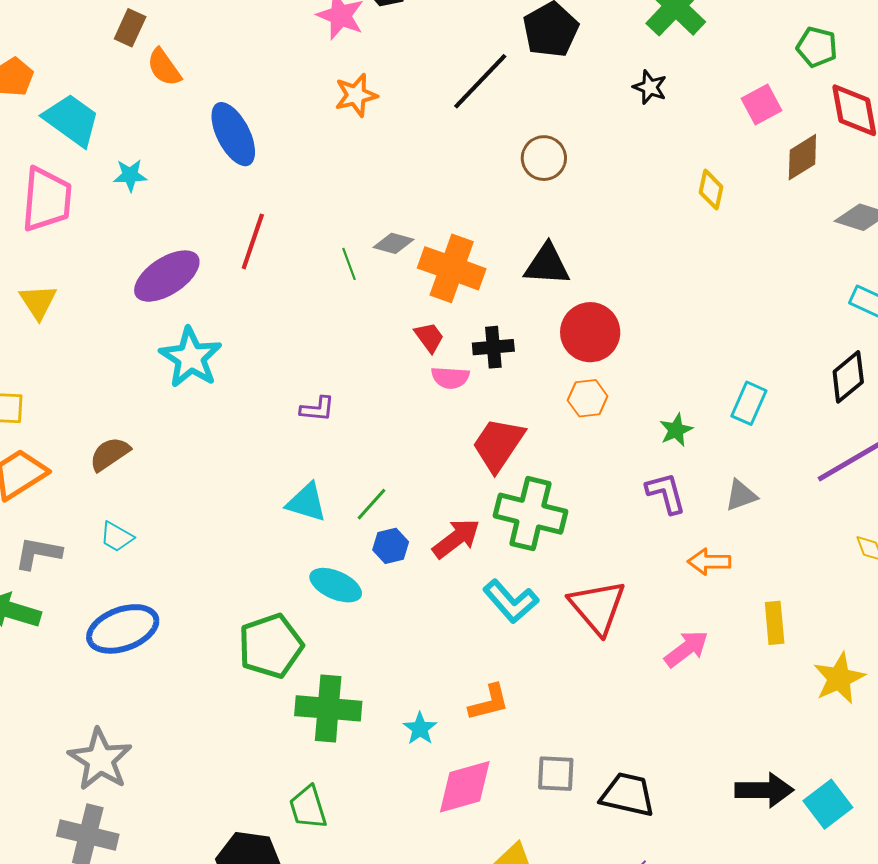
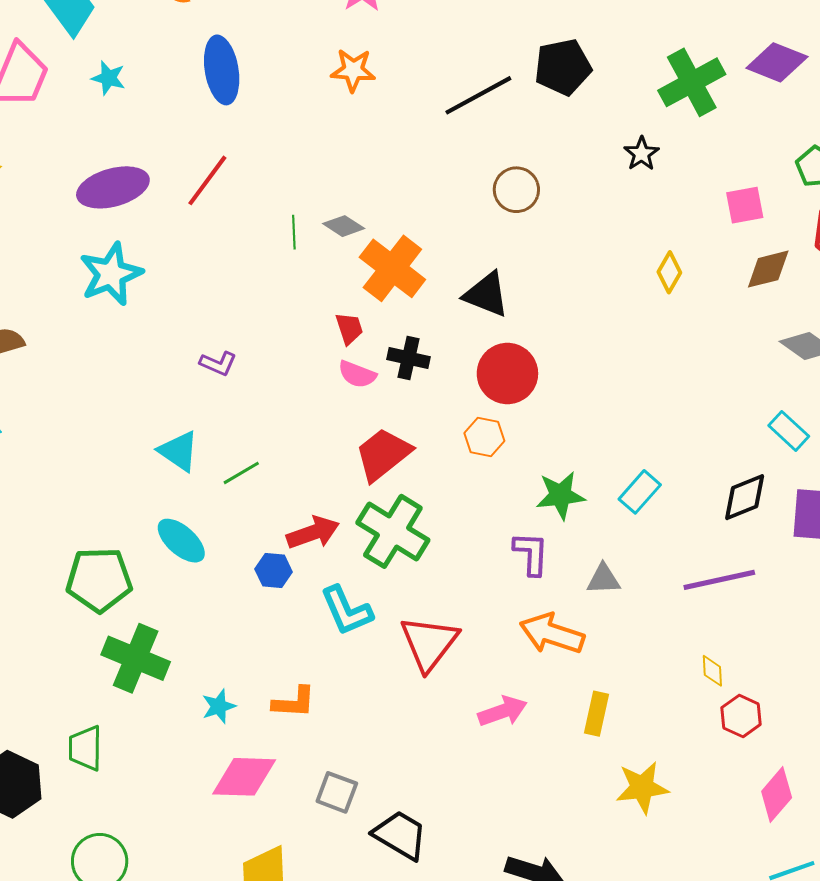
green star: (676, 430) -> (561, 495), size x1.4
blue hexagon: (391, 546) -> (274, 571), moved
orange arrow: (709, 562) -> (552, 634), size x1.5

